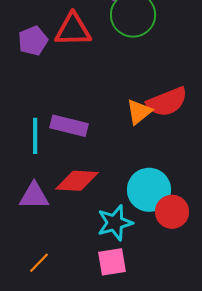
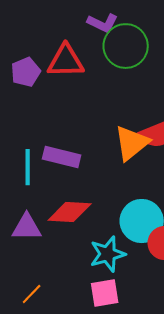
orange triangle: (139, 112) -> (132, 143), size x1.4

